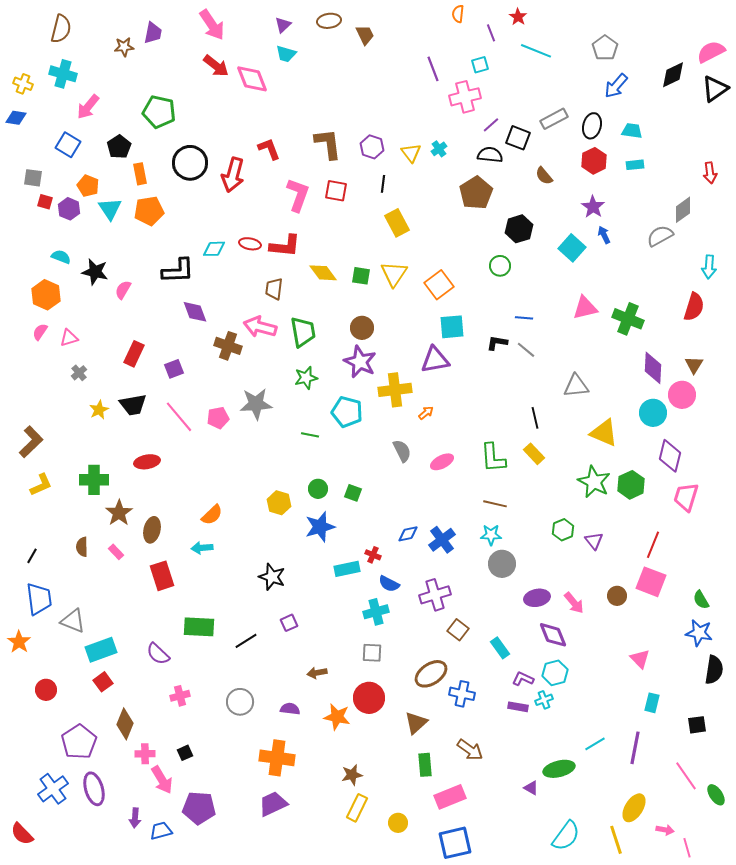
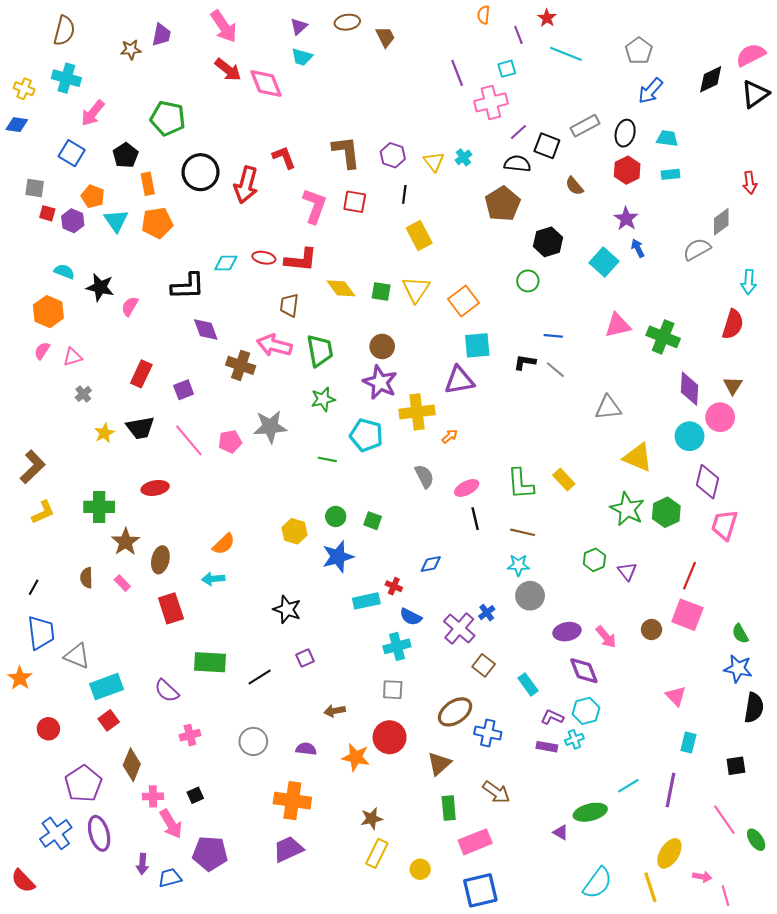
black line: (535, 418) -> (475, 519), moved
blue cross: (442, 540) -> (487, 613), moved, size x0.6
purple cross: (435, 595) -> (459, 628), turned -32

